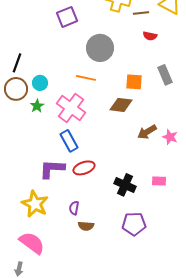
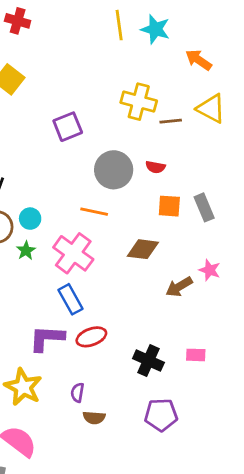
red semicircle: (150, 36) -> (155, 167), moved
orange square: (134, 82) -> (169, 206), moved
pink star: (170, 137) -> (210, 270), moved

